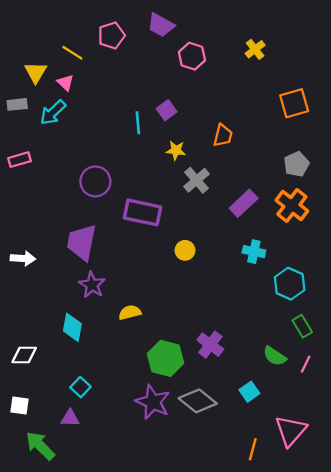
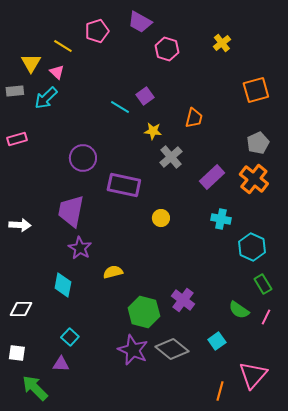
cyan line: (138, 123) -> (120, 107), turned -54

